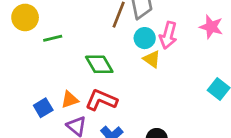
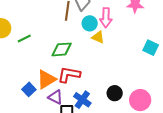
green diamond: (99, 64) -> (62, 49), turned -50
orange triangle: (70, 100) -> (46, 79), size x1.5

